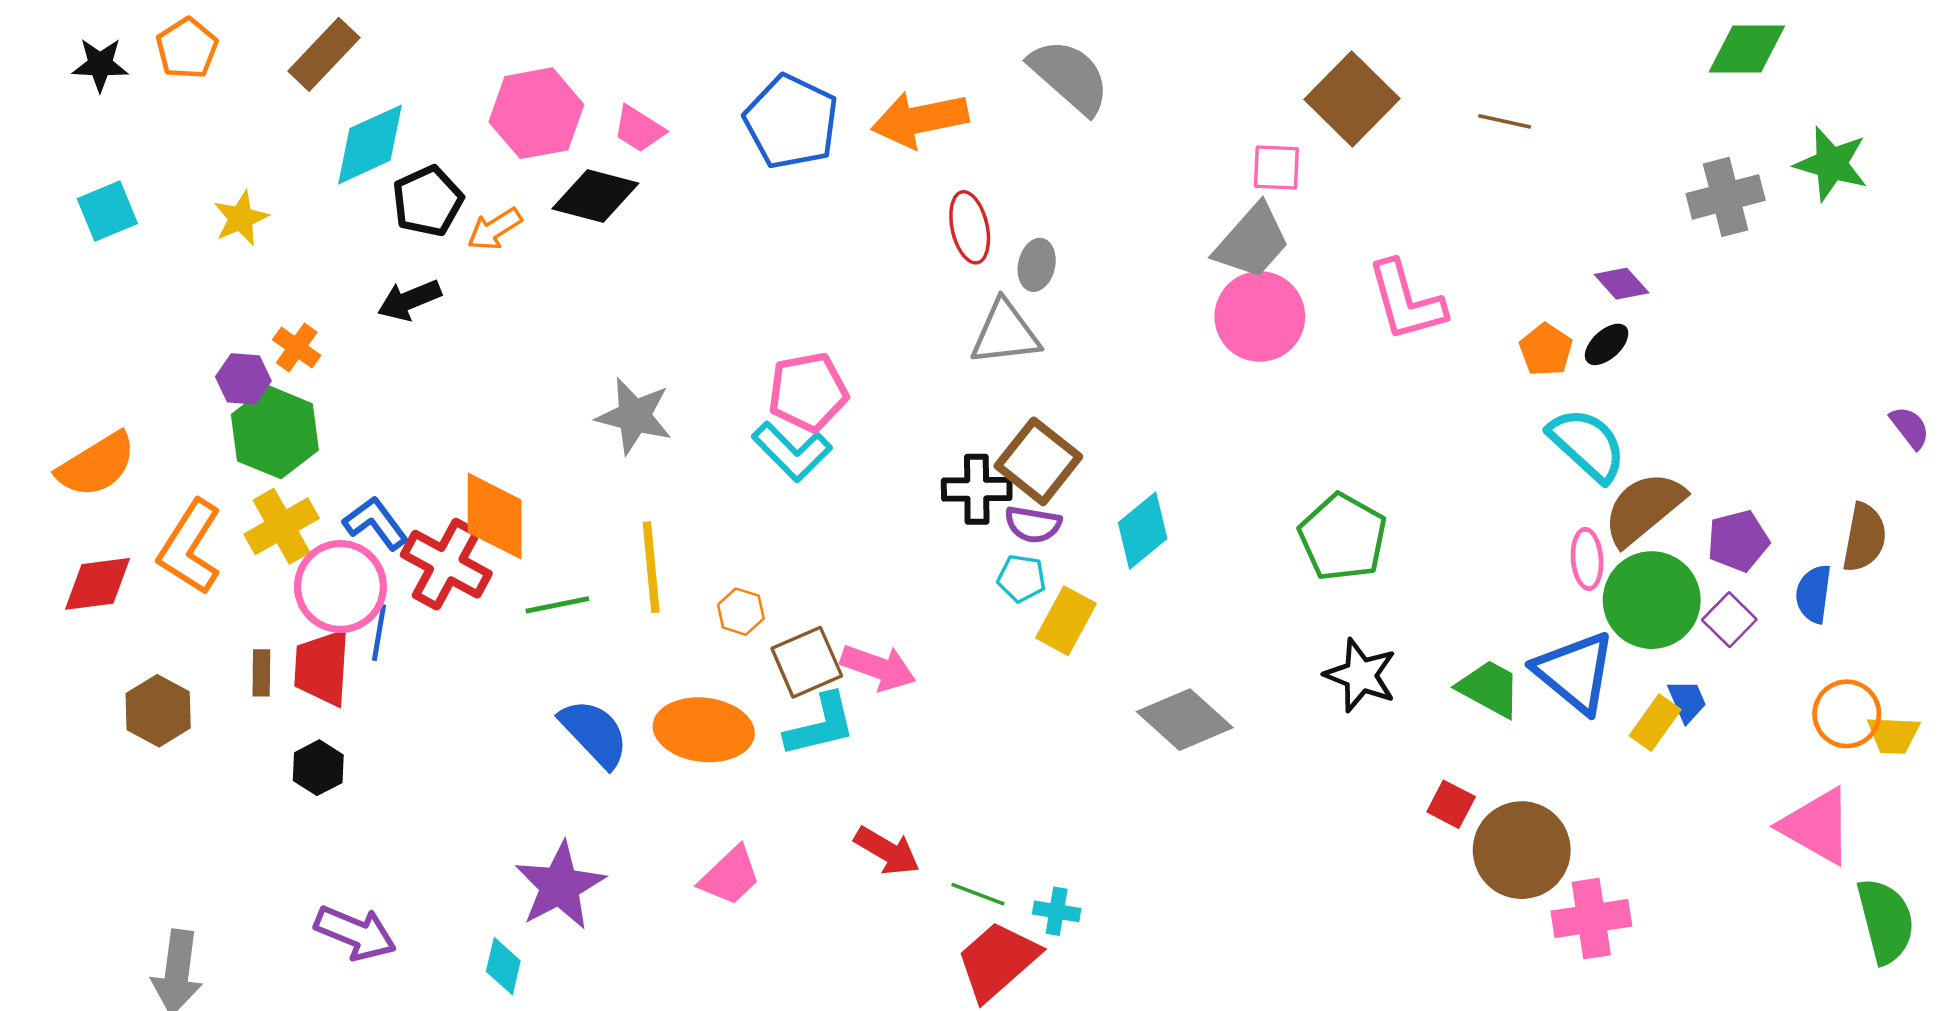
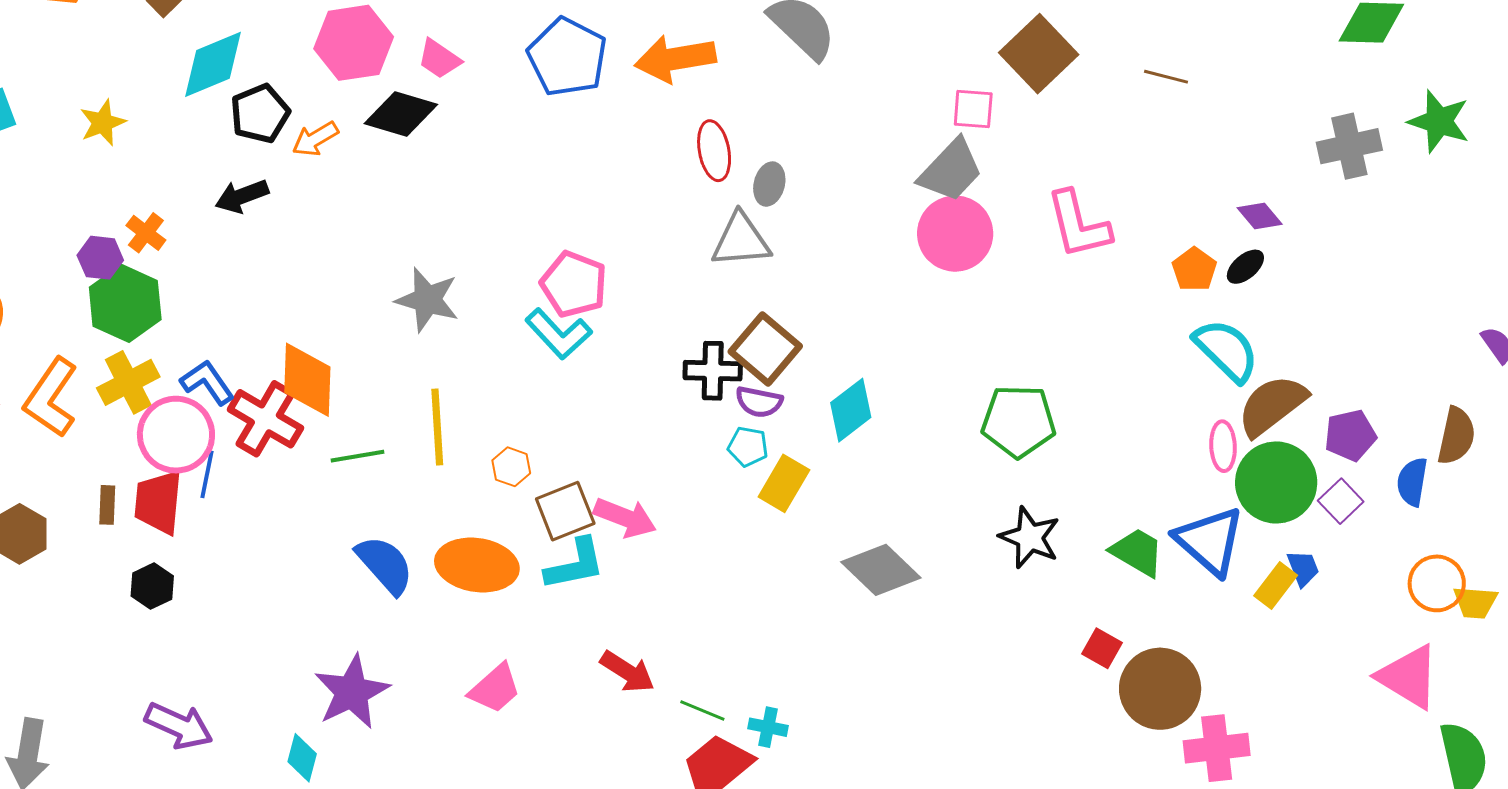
pink pentagon: (808, 392) -> (574, 284), turned 30
green pentagon: (1343, 537) -> (1019, 421), turned -30

